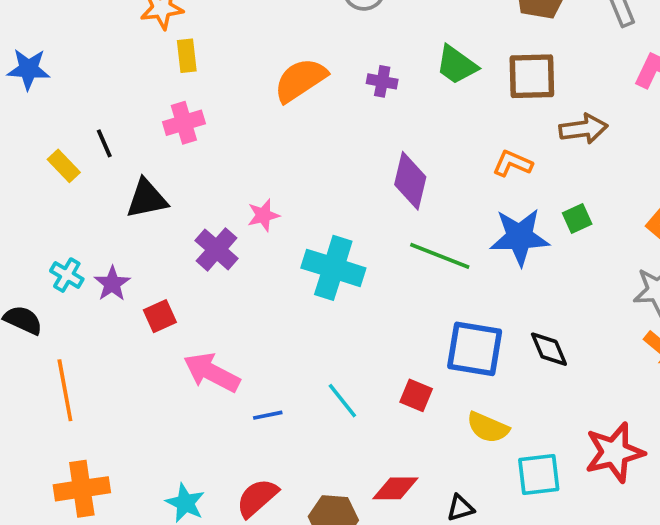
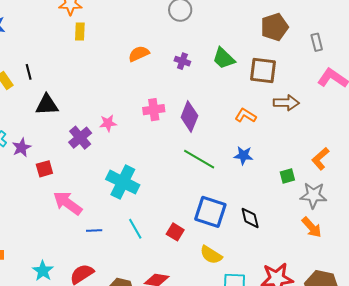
orange semicircle: (300, 80) -> (139, 54), size x0.7
pink cross: (184, 123) -> (154, 110), moved
green square: (577, 218) -> (287, 176), moved
blue star: (520, 237) -> (243, 156), size x0.6
cyan cross: (333, 268) -> (123, 182), moved

